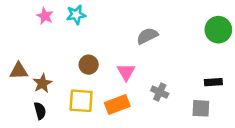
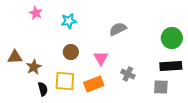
cyan star: (76, 15) -> (69, 21), moved
green circle: (218, 30) -> (172, 38), moved
black rectangle: (213, 82) -> (171, 66), size x1.5
black semicircle: (40, 111) -> (43, 89), moved

